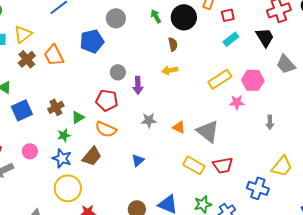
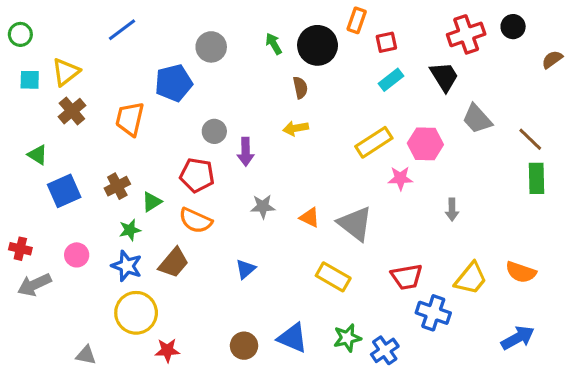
orange trapezoid: (54, 55) -> (130, 119), moved, turned 40
red trapezoid: (223, 165) -> (407, 277), moved

